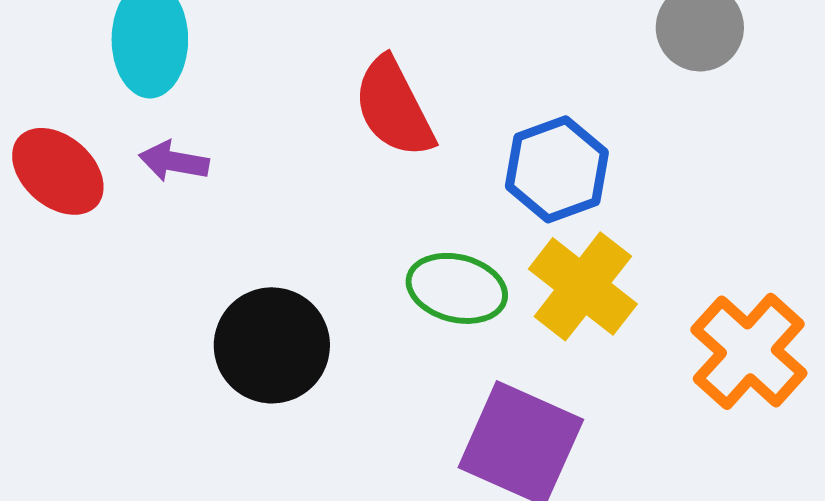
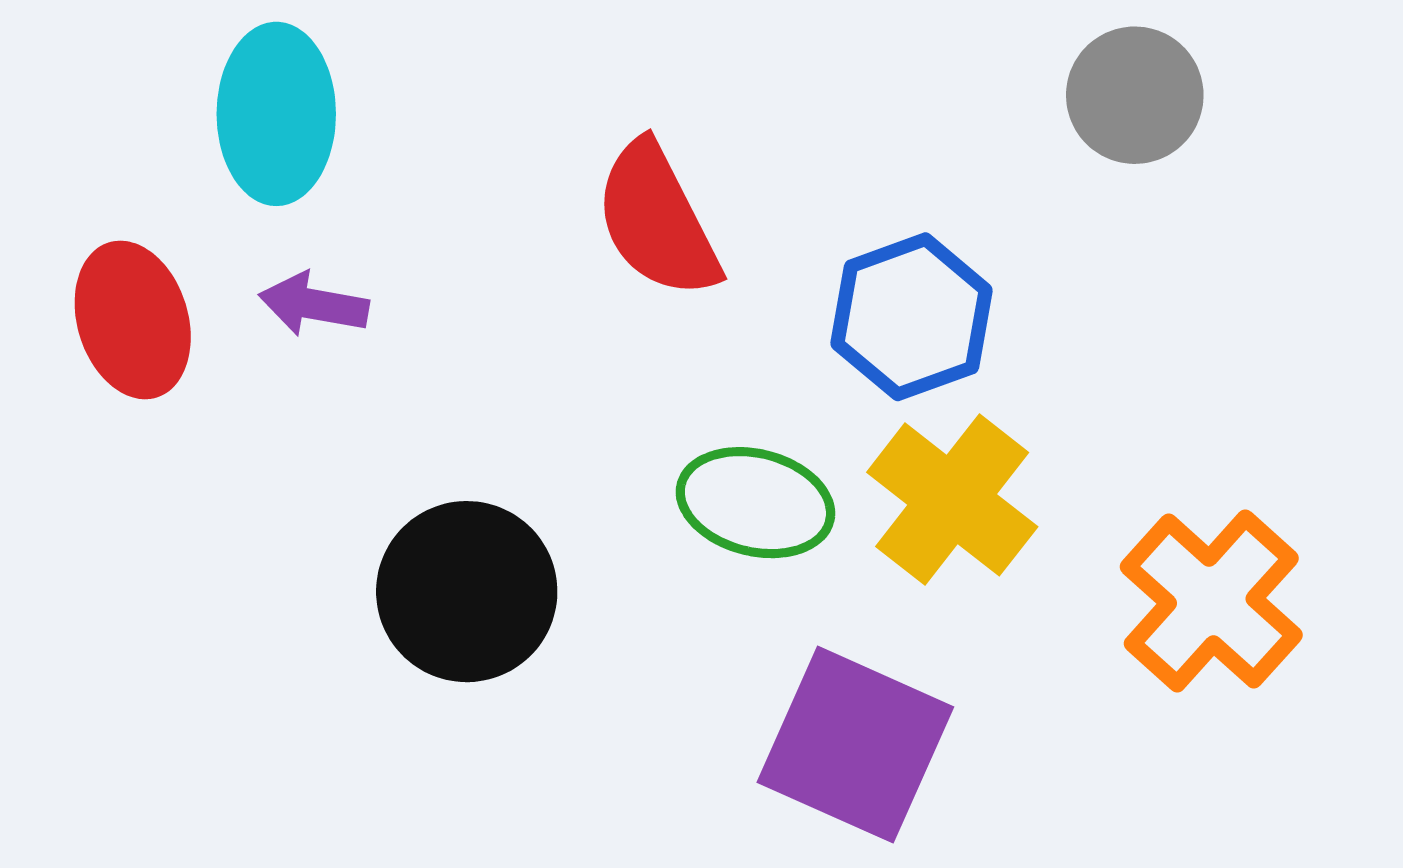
red ellipse: (58, 171) -> (133, 320), turned 32

